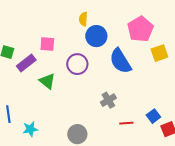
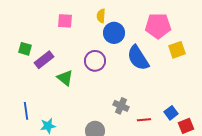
pink pentagon: (140, 29) -> (158, 26), turned 30
pink square: (47, 44) -> (65, 21), moved
gray cross: (108, 100) -> (121, 106), moved, turned -35

